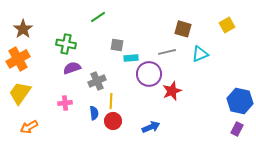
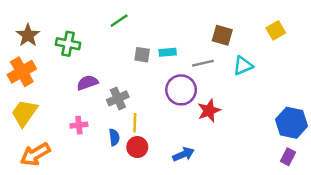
green cross: (66, 44) -> (68, 44), moved
cyan rectangle: (131, 58) -> (168, 52), moved
orange arrow: (29, 127) -> (35, 154), size x1.4

